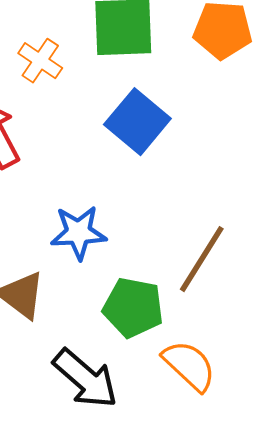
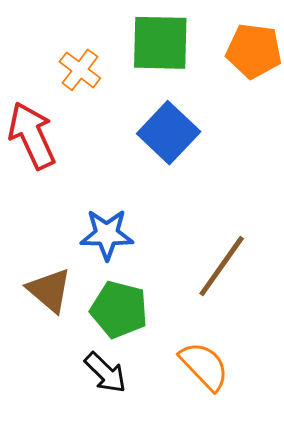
green pentagon: (133, 308) -> (119, 310), moved
black arrow: (85, 379) -> (105, 373), size x0.7

